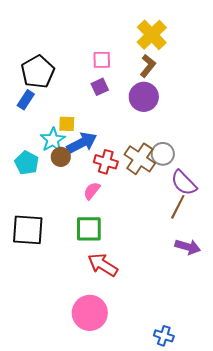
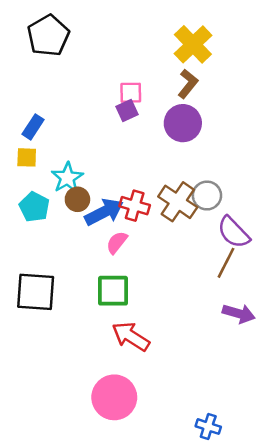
pink square: (102, 60) -> (131, 93), moved
black pentagon: (38, 72) -> (48, 36), moved
yellow square: (67, 124) -> (27, 157), moved
blue arrow: (82, 143) -> (104, 212), moved

